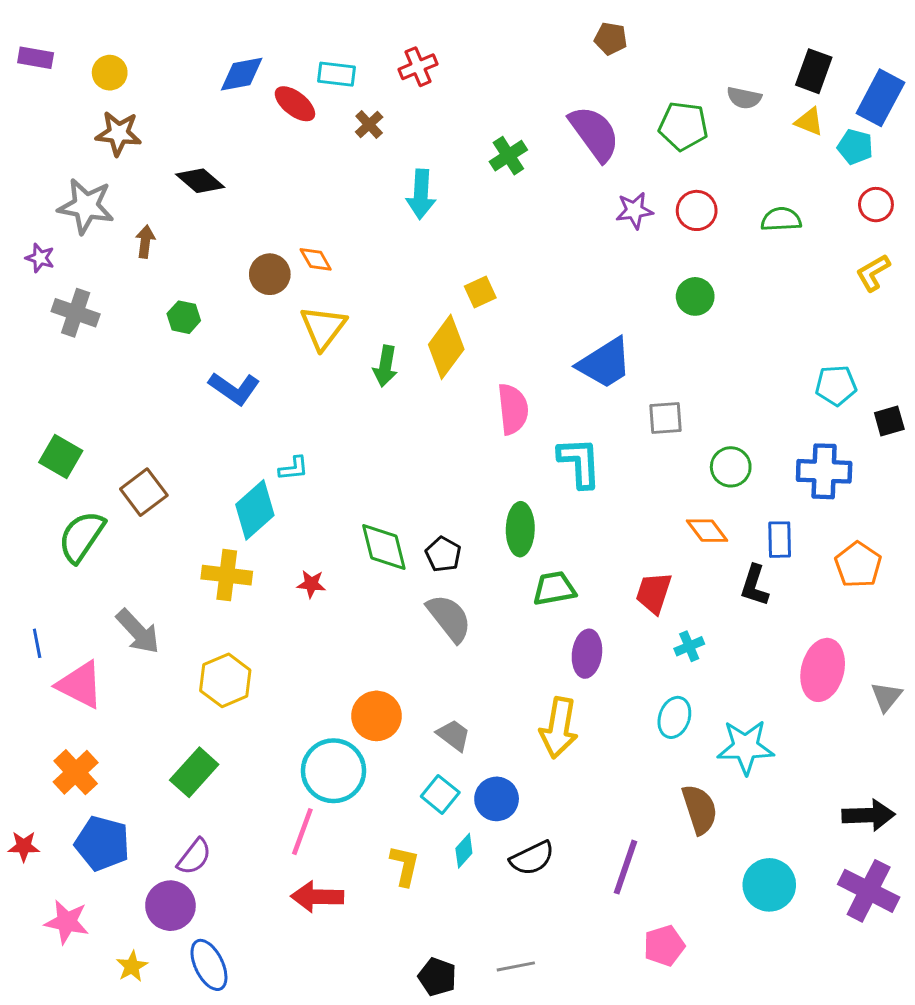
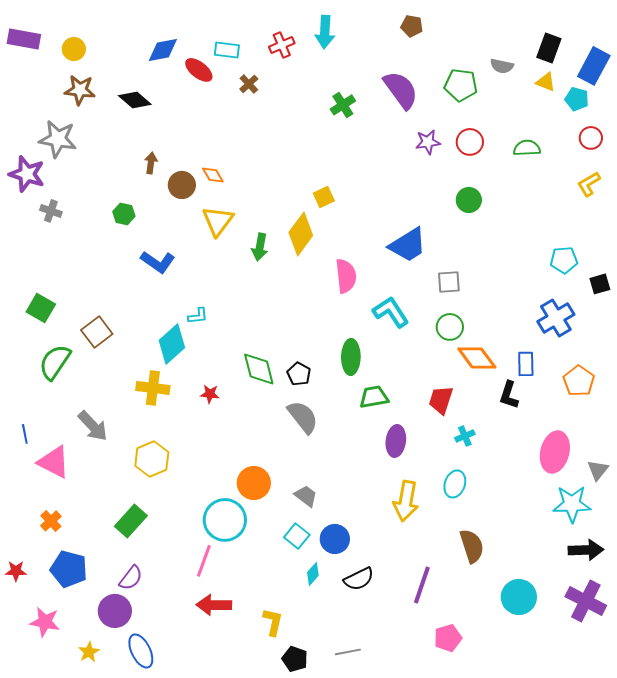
purple rectangle: (36, 58) -> (24, 39), size x1.4
black diamond: (200, 181) -> (135, 100), moved
cyan arrow: (421, 194) -> (325, 32), moved
brown arrow: (145, 242) -> (151, 163), moved
purple star: (40, 258) -> (27, 174), size x1.8
gray cross: (76, 313) -> (51, 211), size x0.7
cyan L-shape: (580, 462) -> (391, 312), turned -30
green circle: (731, 467) -> (450, 327), moved
blue cross: (824, 471) -> (556, 318), turned -33
orange diamond: (707, 531) -> (477, 358), size x1.4
yellow arrow: (559, 728) -> (406, 501), moved
cyan star: (746, 747) -> (572, 504), moved
orange cross: (76, 772) -> (51, 521), size x0.7
yellow L-shape: (405, 866) -> (273, 622), moved

